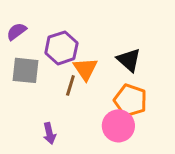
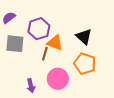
orange triangle: (85, 69) -> (55, 43), turned -36
pink circle: (118, 126) -> (58, 79), moved

